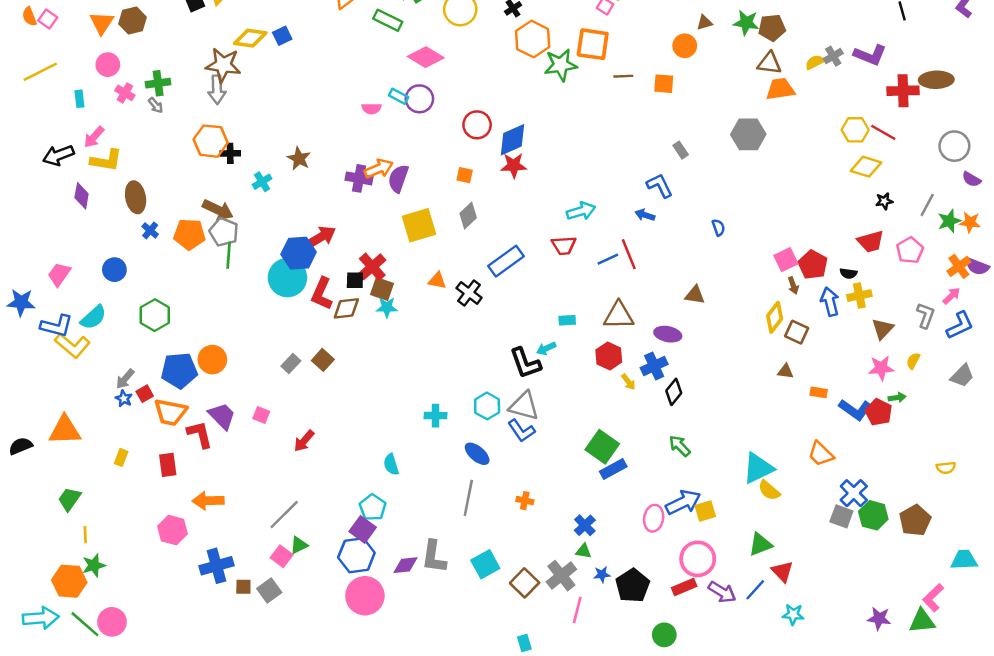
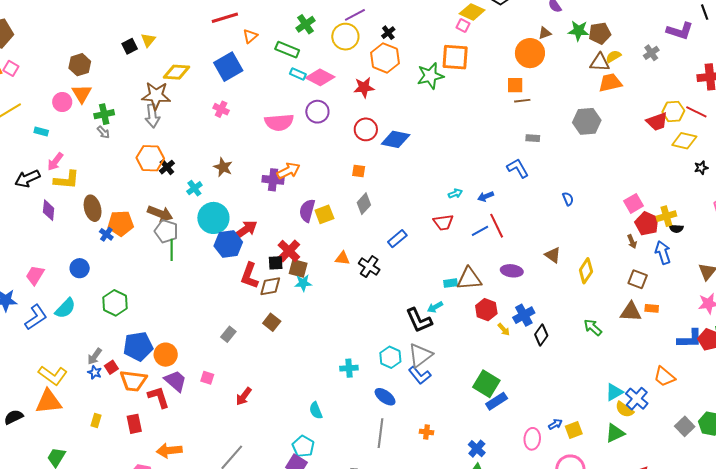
orange triangle: (102, 23) -> (82, 94), moved
blue square: (282, 36) -> (228, 67), moved, size x1.8
orange hexagon: (533, 39) -> (385, 58), moved
orange circle: (685, 46) -> (530, 53), size x1.5
purple L-shape: (870, 55) -> (680, 31), moved
yellow semicircle: (815, 62) -> (613, 56), moved
brown line: (623, 76) -> (522, 101), moved
pink cross: (125, 93) -> (221, 109), moved
cyan rectangle: (399, 96) -> (298, 74), moved
cyan rectangle: (79, 99) -> (41, 131), turned -64
pink semicircle: (372, 108) -> (279, 122), size x1.8
blue diamond: (513, 140) -> (396, 139), turned 40
gray rectangle: (681, 150) -> (533, 138), turned -48
black cross: (230, 153) -> (167, 167), turned -35
red star: (514, 165) -> (364, 87), moved
purple semicircle: (398, 179) -> (307, 211), moved
cyan arrow: (581, 211) -> (455, 193), size x0.6
blue arrow: (645, 215) -> (486, 196), moved, turned -35
yellow square: (419, 225) -> (324, 214), size x0.7
orange pentagon: (189, 234) -> (121, 223), moved
red trapezoid: (871, 242) -> (657, 122), moved
pink square: (786, 260) -> (633, 203), moved
blue rectangle: (506, 261) -> (397, 239), size x0.7
cyan circle: (287, 278) -> (213, 218), moved
brown triangle: (695, 295) -> (553, 255), turned 30
yellow cross: (859, 296) -> (666, 216), moved
brown triangle: (619, 316) -> (469, 279), moved
yellow diamond: (775, 317) -> (586, 271), moved
blue L-shape: (57, 326) -> (36, 317), turned -44
purple ellipse: (668, 334) -> (512, 271), moved
yellow L-shape: (72, 346) -> (53, 375), moved
orange circle: (212, 360) -> (166, 355), moved
brown square: (323, 360) -> (272, 322), moved
brown triangle: (785, 371) -> (631, 312), size x1.6
orange rectangle: (819, 392) -> (652, 308), moved
gray triangle: (524, 406) -> (420, 355), turned -48
blue L-shape: (855, 410) -> (690, 339), turned -32
green arrow: (680, 446) -> (593, 327), moved
cyan triangle: (758, 468) -> (614, 392), size x0.7
blue cross: (854, 493) -> (637, 399), moved
blue arrow: (683, 502) -> (555, 424), size x0.5
gray square: (841, 516) -> (685, 426), turned 30
green triangle: (760, 544) -> (615, 433), moved

